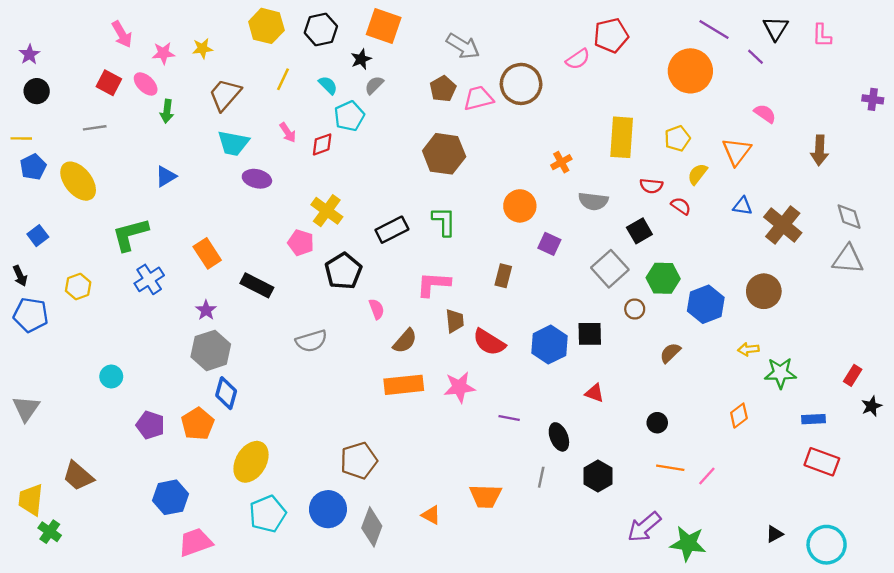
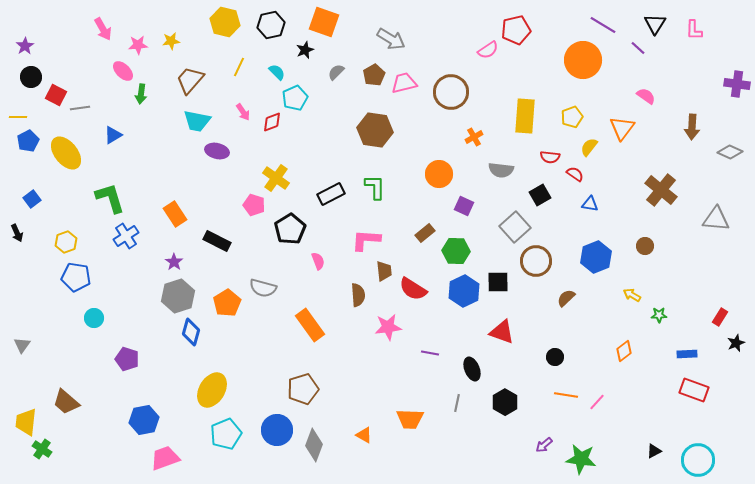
red square: (109, 83) -> (56, 95), moved
brown circle: (521, 84) -> (451, 92), moved
gray semicircle: (374, 85) -> (336, 72), moved
purple cross: (873, 99) -> (737, 84), size x1.4
blue triangle: (166, 176) -> (113, 135), moved
blue triangle: (742, 206) -> (590, 204), moved
gray diamond: (849, 217) -> (730, 152), moved, turned -50
green L-shape: (130, 234) -> (110, 198), turned 88
brown rectangle: (503, 276) -> (425, 233), turned 36
green hexagon: (663, 278) -> (456, 251), moved
brown circle: (764, 291) -> (645, 246), size x0.6
brown circle: (635, 309) -> (536, 261), size x1.8
blue pentagon: (31, 315) -> (76, 277), moved
gray semicircle: (311, 341) -> (263, 288), turned 32
brown semicircle: (405, 341) -> (358, 295), moved, turned -45
yellow arrow: (748, 349) -> (632, 295), turned 36
green star: (780, 373) -> (659, 315), size x0.6
orange rectangle: (404, 385) -> (310, 325), moved, turned 60
red triangle: (594, 393) -> (502, 332), size x1.5
gray triangle: (26, 408) -> (22, 345), size x0.7
orange pentagon: (198, 424) -> (227, 303), moved
purple arrow: (644, 527) -> (544, 445), size x0.6

